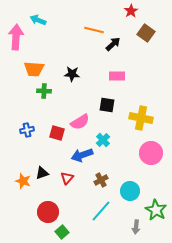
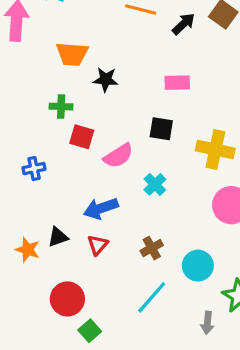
black arrow: (113, 44) -> (184, 24), moved
orange trapezoid: (34, 69) -> (72, 54), moved
red square: (57, 133) -> (82, 137), moved
blue arrow: (82, 155) -> (101, 208), moved

